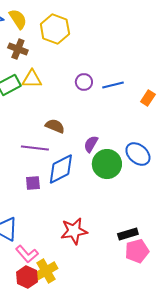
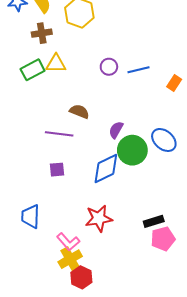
brown cross: (18, 49) -> (42, 33), turned -30
blue diamond: (61, 169) -> (106, 168), moved
pink L-shape: (27, 254) -> (68, 242), moved
red hexagon: (27, 277) -> (81, 277), moved

